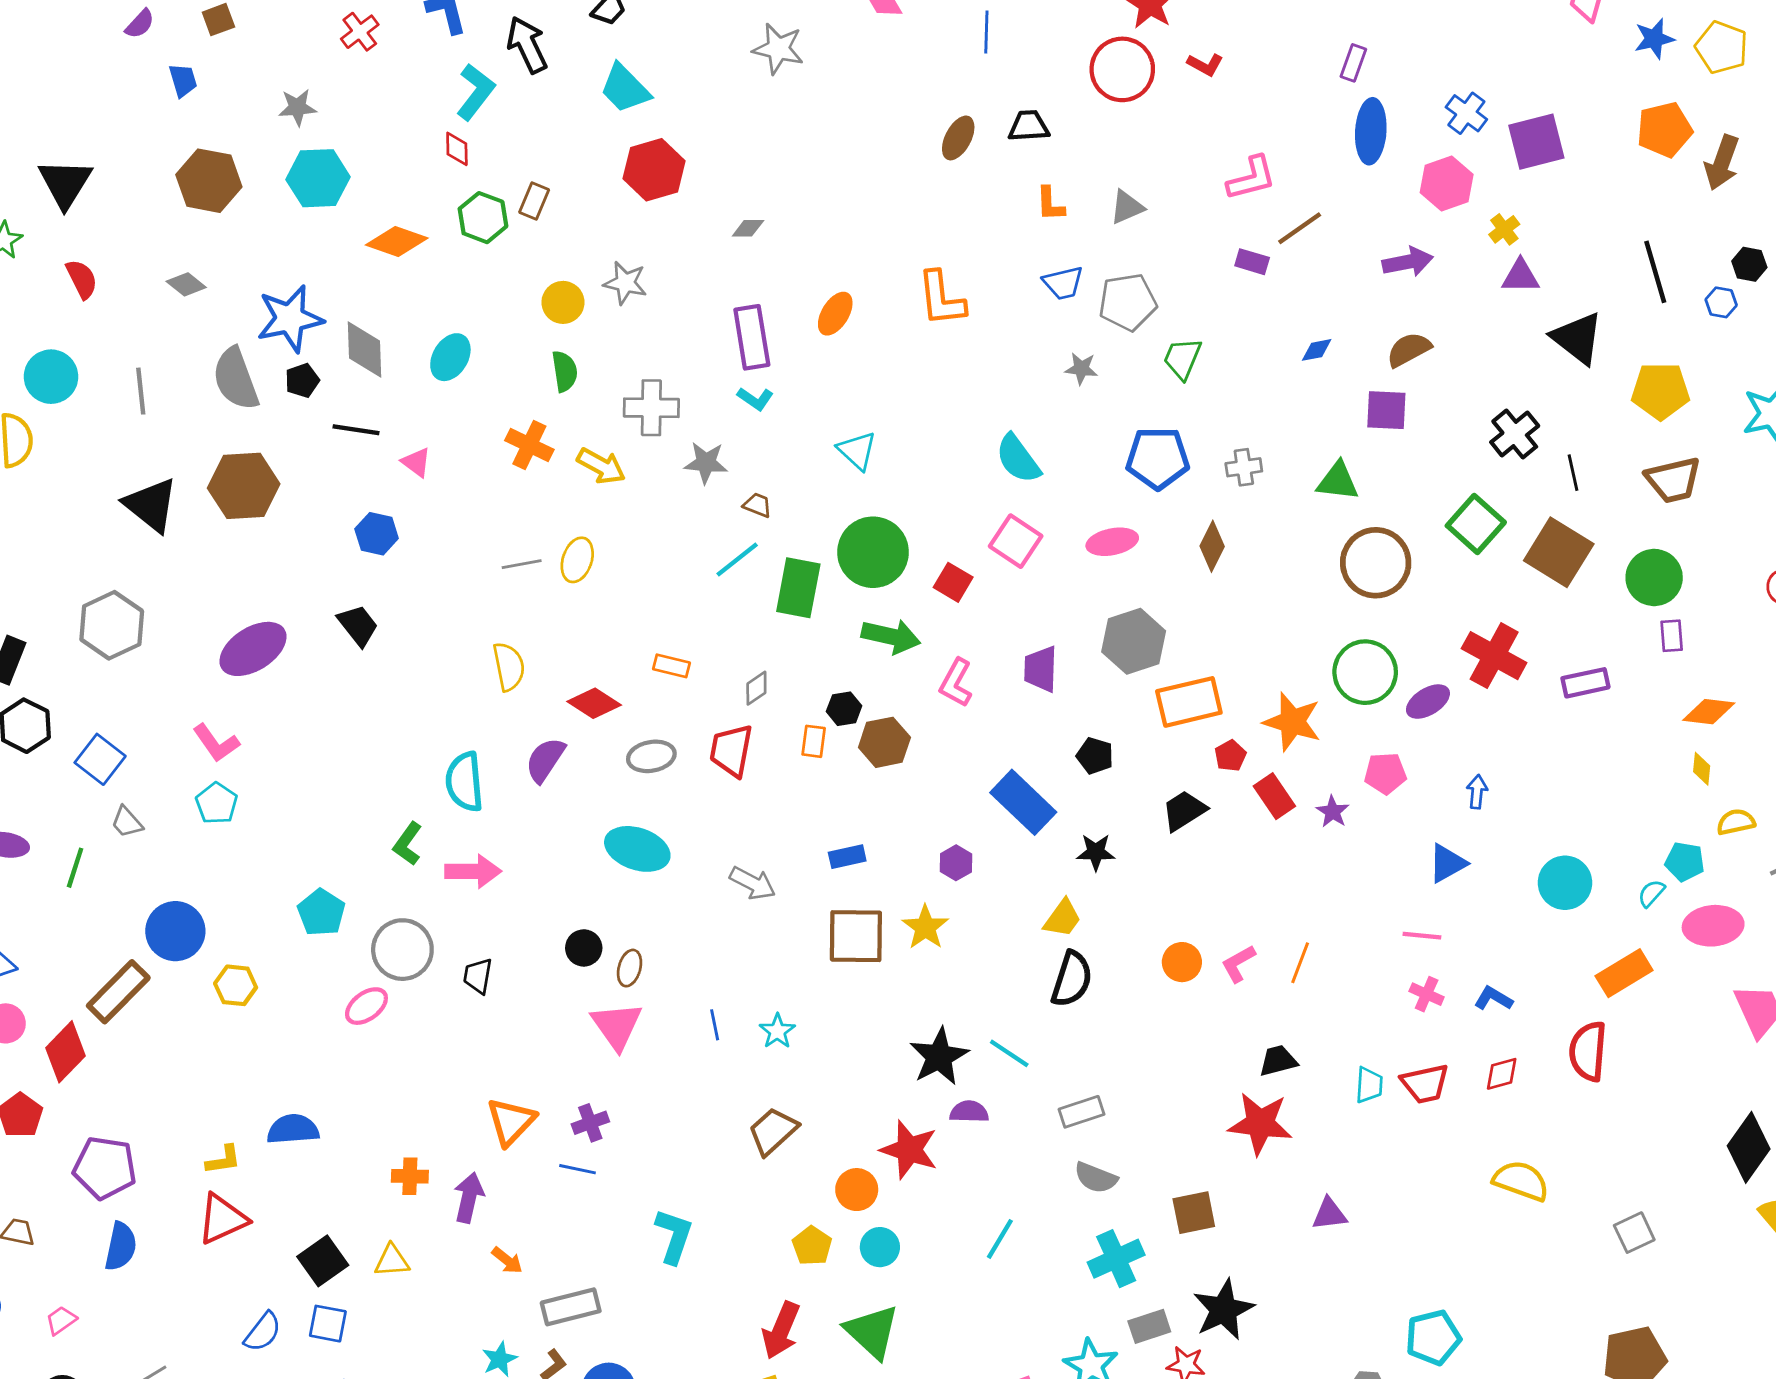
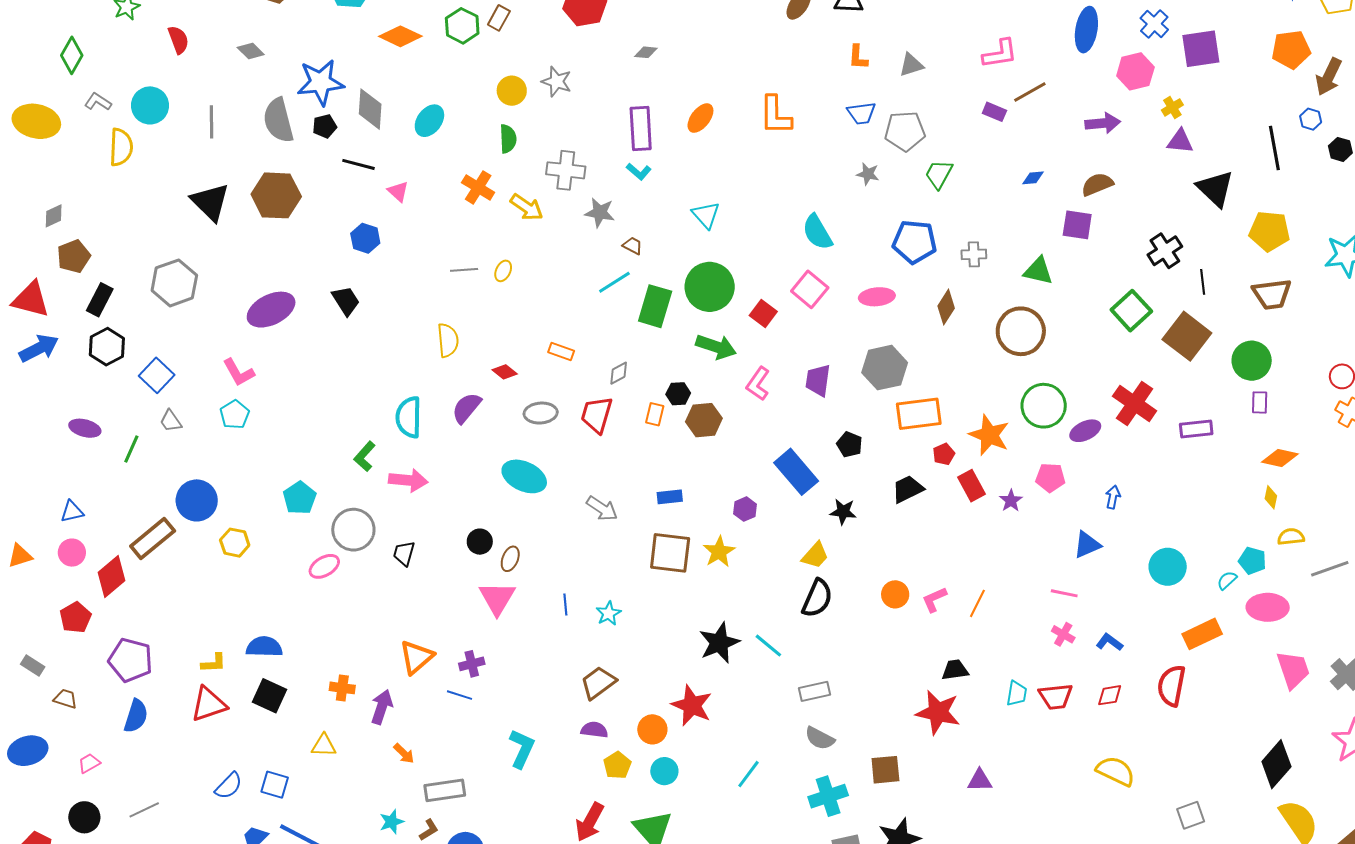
blue hexagon: (1721, 302) -> (1311, 119), moved
yellow ellipse: (577, 560) -> (503, 271), size x0.7
brown circle: (1376, 563) -> (1021, 331), moved
red diamond: (594, 703) -> (505, 372), size x0.7
purple semicircle: (969, 1112) -> (594, 730), moved
black square: (323, 1261) -> (269, 696), moved, turned -36

